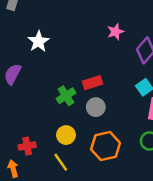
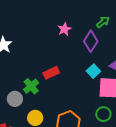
gray circle: (96, 107) -> (15, 99), moved

